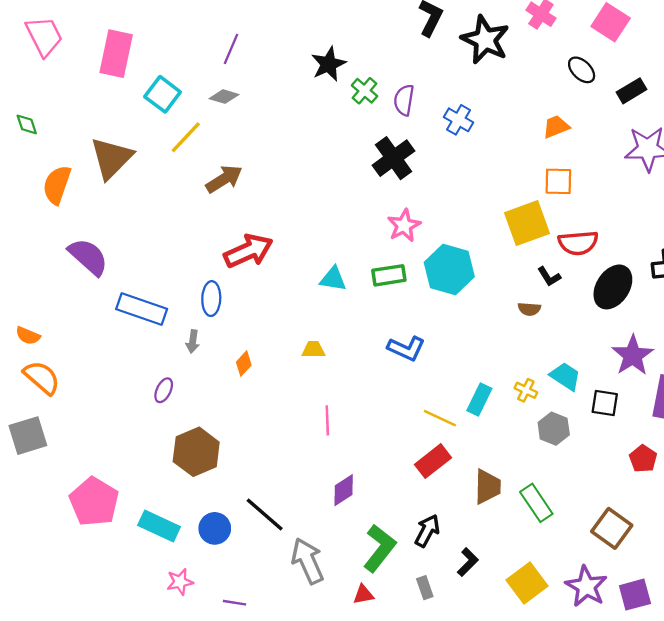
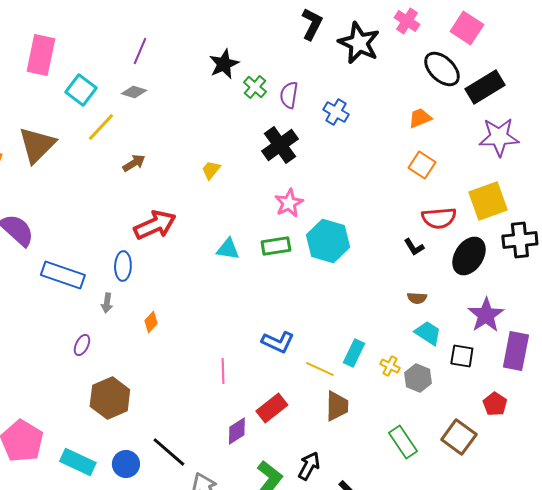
black ellipse: (582, 70) -> (442, 69), size x1.5
black rectangle: (631, 91) -> (485, 87), size x1.5
brown arrow: (224, 179) -> (134, 163), size x0.7
orange square: (558, 181) -> (422, 165), turned 32
yellow square: (527, 223) -> (488, 201), moved
brown semicircle: (529, 309) -> (417, 298), moved
blue L-shape: (406, 348) -> (278, 342), moved
yellow trapezoid: (313, 350) -> (211, 170), moved, turned -50
yellow cross: (526, 390) -> (390, 366), moved
red rectangle: (433, 461) -> (272, 408), moved
brown trapezoid: (488, 487) -> (337, 406), moved
brown square: (612, 528) -> (459, 437), moved

